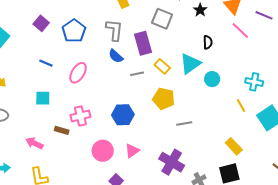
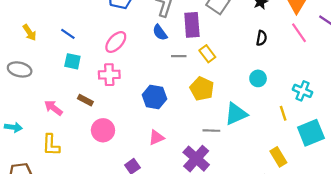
blue line: (46, 63) -> (68, 34), moved
cyan triangle: (190, 64) -> (236, 114), moved
pink cross: (80, 116) -> (109, 75), moved
gray line: (184, 123) -> (211, 131), moved
yellow rectangle: (234, 146) -> (278, 157), moved
pink circle: (103, 151) -> (103, 130), moved

